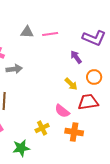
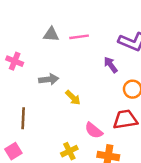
gray arrow: (14, 69) -> (49, 79), moved
yellow arrow: (71, 84) -> (73, 98), moved

